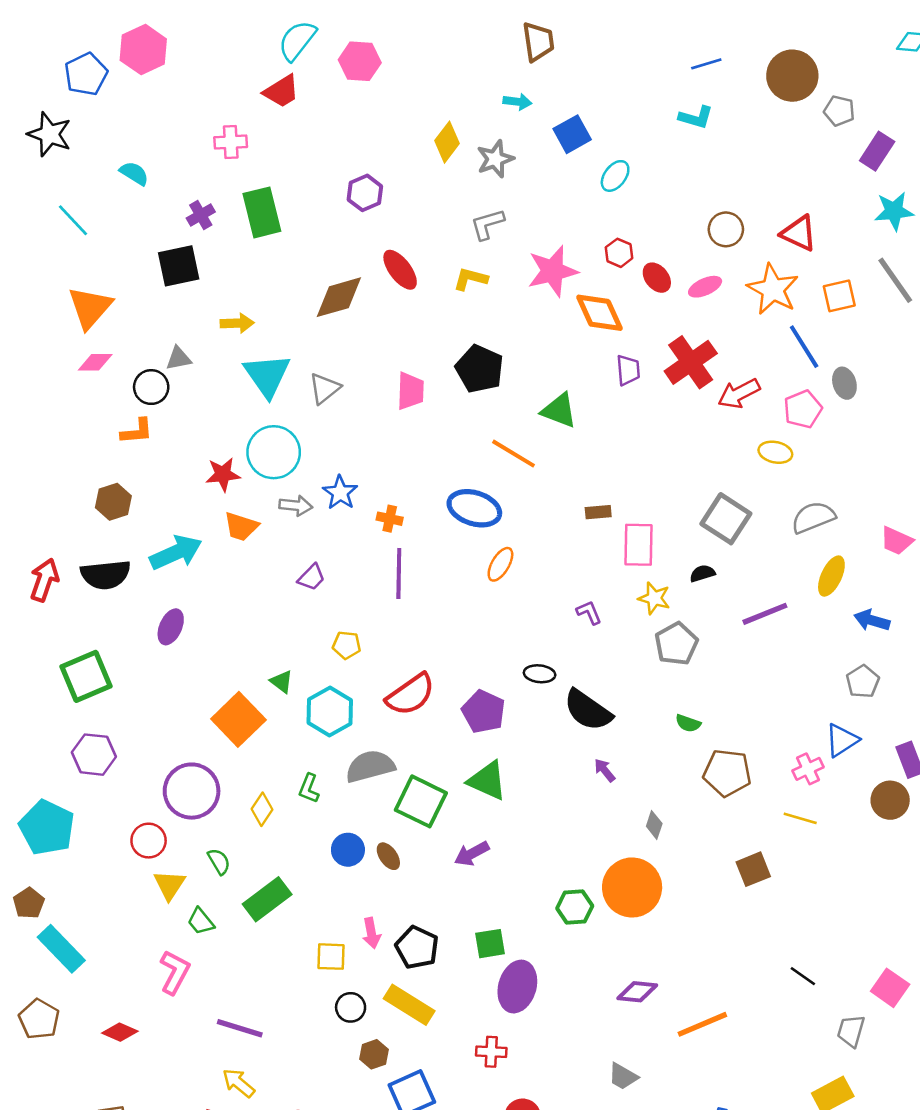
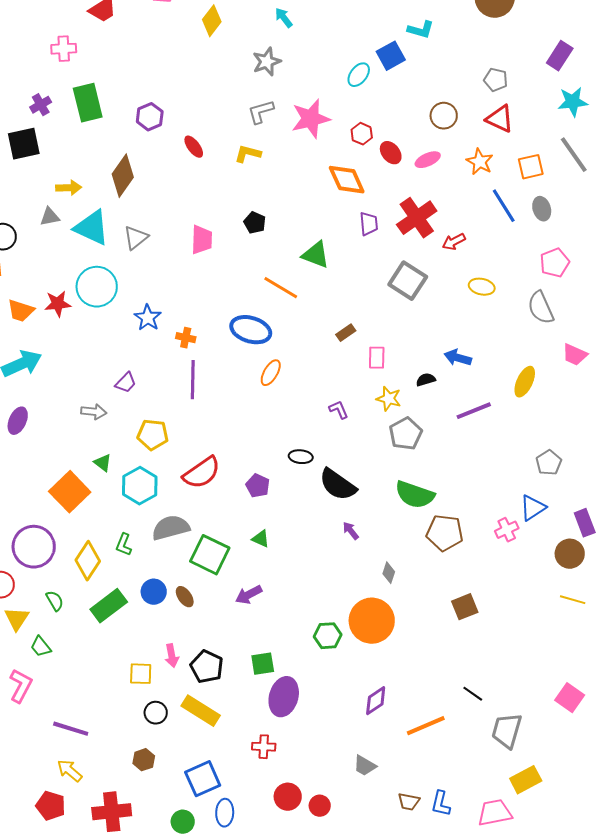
cyan arrow: (517, 102) -> (284, 18), turned -135
gray pentagon: (839, 111) -> (496, 80), moved
blue square: (572, 134) -> (391, 56), moved
yellow diamond: (447, 142) -> (212, 21), moved
purple hexagon: (365, 193) -> (150, 117), moved
red ellipse: (400, 270) -> (194, 147), size x0.7
pink star: (553, 271) -> (311, 119), moved
orange star: (773, 289) -> (480, 162), size x0.7
brown diamond: (339, 297) -> (123, 176), moved, turned -39
gray triangle: (179, 358) -> (50, 217), moved
black pentagon: (480, 369) -> (255, 223), size x0.6
cyan triangle: (267, 375) -> (92, 228), turned -30
gray ellipse: (844, 383) -> (542, 209), moved
red arrow: (739, 394) -> (454, 242), size x0.7
pink pentagon: (803, 409) -> (555, 263), moved
gray arrow: (296, 506) -> (94, 412), moved
brown rectangle: (598, 512) -> (346, 333), turned -30
gray semicircle: (813, 517) -> (541, 308), moved, turned -92
gray square: (726, 519) -> (408, 281), moved
orange trapezoid: (241, 526) -> (21, 311), moved
pink rectangle: (639, 545) -> (377, 358), size x0.7
blue arrow: (872, 620) -> (458, 358), moved
yellow pentagon: (347, 645) -> (153, 435), size x1.4
purple pentagon: (483, 712) -> (258, 486), size x0.7
green semicircle: (688, 723) -> (415, 495), size x2.0
green triangle: (487, 781) -> (261, 539), size x0.6
yellow diamond: (262, 809) -> (88, 561), size x1.5
yellow line: (800, 818) -> (573, 600), moved
green rectangle: (267, 899) -> (109, 606), moved
black line: (803, 976) -> (473, 694), moved
purple diamond: (637, 992) -> (376, 701), turned -40
gray trapezoid: (851, 1031) -> (507, 731), moved, size x1.4
brown hexagon: (374, 1054) -> (144, 760), moved

